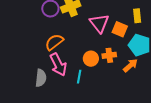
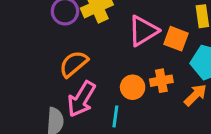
pink triangle: (99, 23) -> (143, 31), turned 40
pink arrow: (58, 65) -> (81, 99), turned 60

